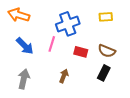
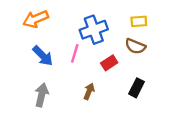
orange arrow: (19, 15) -> (36, 19), turned -40
brown semicircle: (107, 51) -> (135, 46), moved
red rectangle: (81, 52) -> (109, 63), turned -48

